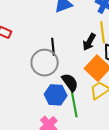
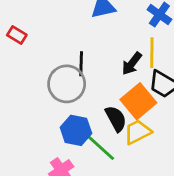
black semicircle: (70, 82) -> (116, 119), moved
green line: (74, 104) -> (100, 147), turned -45

